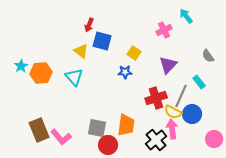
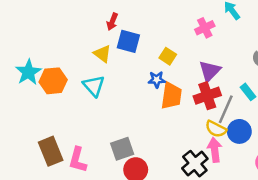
cyan star: (21, 66) -> (28, 72), size x1.5
red cross: (156, 98) -> (207, 96), moved
orange trapezoid: (126, 125) -> (171, 96), moved
gray square: (97, 128) -> (122, 149), turned -30
pink L-shape: (61, 137) -> (78, 160), turned 55

